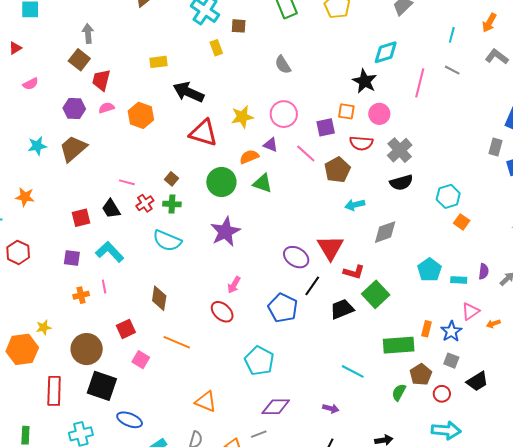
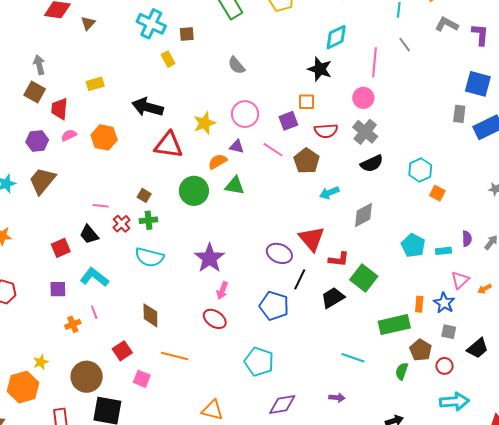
yellow rectangle: (158, 62) -> (95, 84), moved
gray line: (452, 70) -> (405, 45), turned 35
pink circle: (379, 114) -> (363, 98), moved
purple star: (225, 232) -> (210, 258), moved

